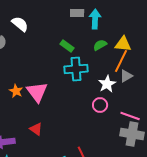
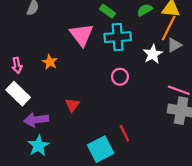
pink triangle: (37, 92) -> (81, 35), moved
pink circle: (100, 105) -> (120, 77), moved
red triangle: (36, 129) -> (72, 105), turned 32

